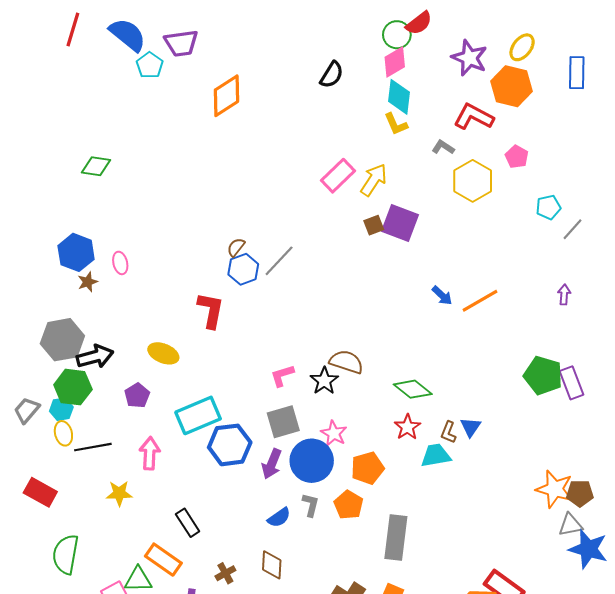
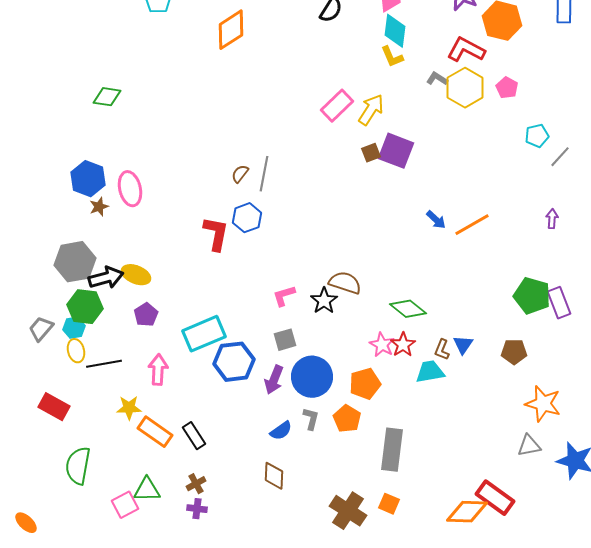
yellow hexagon: (473, 181) -> (465, 88), moved
gray line: (279, 261) -> (264, 174), moved, turned -32
pink ellipse: (120, 263) -> (130, 189), size x1.6
blue hexagon: (243, 269) -> (247, 218), moved
yellow ellipse: (163, 353) -> (136, 275), moved
gray square: (283, 422) -> (285, 340), size x0.7
pink star: (334, 433) -> (382, 345), moved
brown pentagon: (580, 493) -> (514, 352), moved
gray triangle: (570, 525) -> (529, 446), moved
orange rectangle: (163, 560) -> (155, 432), moved
brown cross: (225, 573) -> (196, 484), moved

